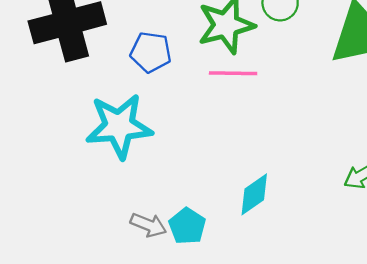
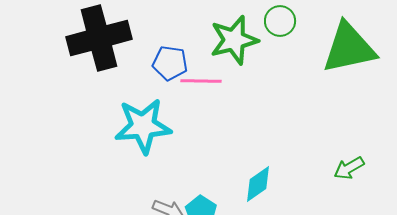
pink line: (233, 73) -> (201, 81), moved

